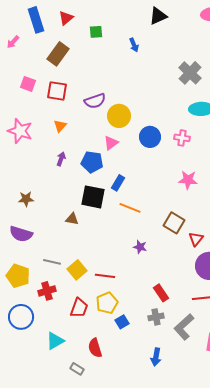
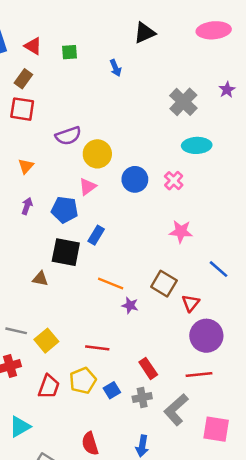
red triangle: (66, 18) -> (33, 46), moved, turned -49
brown rectangle: (58, 54) -> (23, 79), size x0.7
red square: (57, 91) -> (22, 109), moved
pink cross: (182, 138) -> (174, 181), turned 35
orange line: (130, 208) -> (111, 284), moved
purple star: (140, 247) -> (130, 305), moved
red line: (105, 276) -> (97, 348), moved
blue square: (122, 322) -> (112, 390), moved
red semicircle: (95, 348) -> (90, 444), moved

